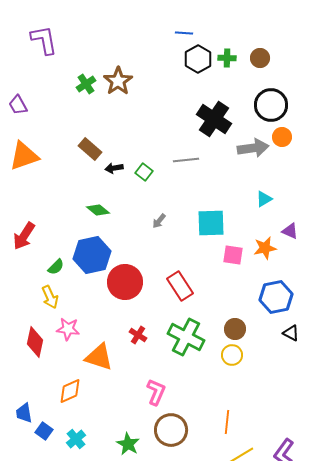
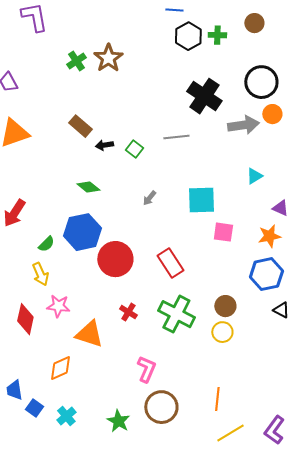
brown circle: (260, 58) -> (254, 23), moved
orange star: (265, 248) -> (269, 236), moved

